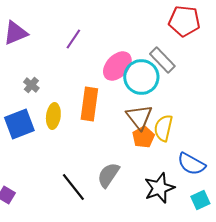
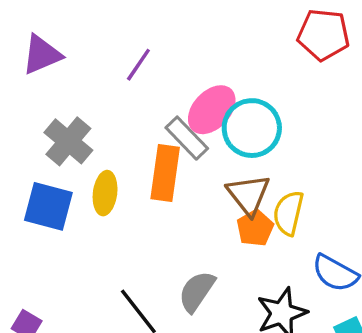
gray rectangle: (162, 60) -> (187, 138), moved
gray cross: (31, 85) -> (68, 141), size x1.8
blue square: (19, 124) -> (48, 206), turned 36

